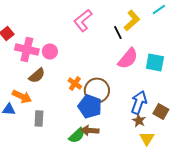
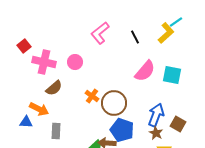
yellow L-shape: (132, 20) -> (166, 33), moved
black line: (118, 32) -> (135, 37), moved
pink circle: (50, 51) -> (75, 62), moved
blue pentagon: (90, 106) -> (122, 130), moved

